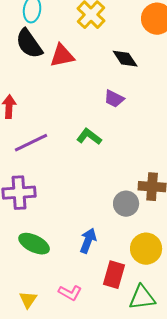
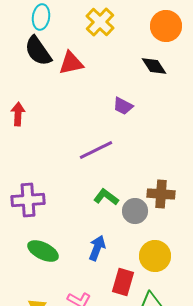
black diamond: (125, 59) -> (154, 66), moved
green L-shape: (89, 137) -> (106, 197), moved
purple line: (31, 143) -> (96, 150), moved

